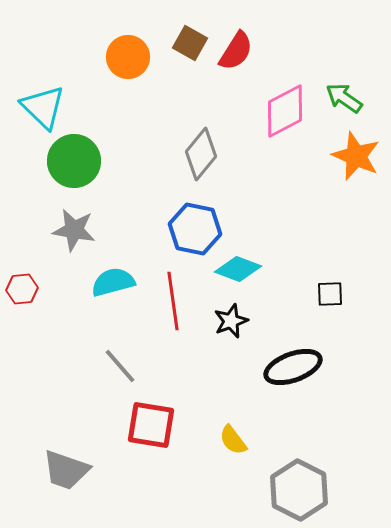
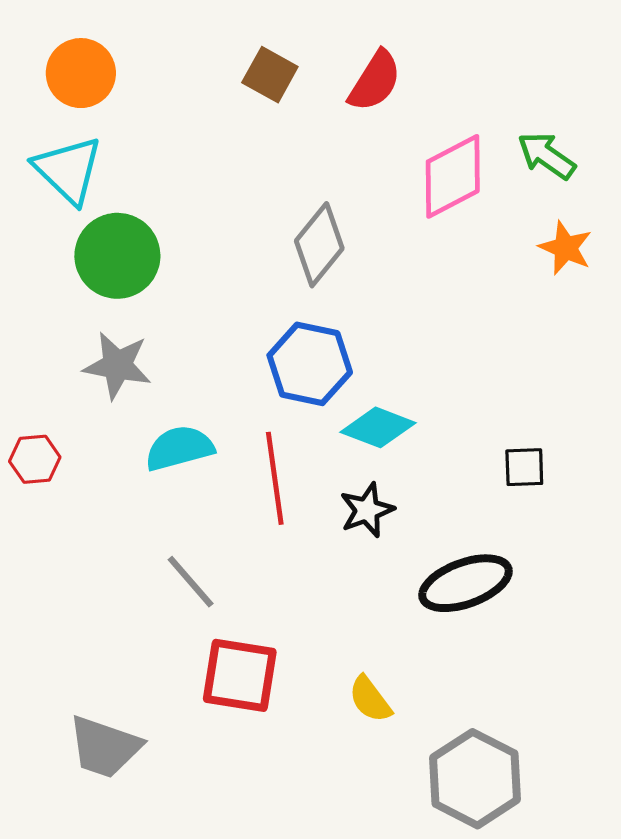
brown square: (190, 43) -> (270, 75), moved
orange circle: (128, 57) -> (81, 73), moved
orange star: (356, 156) -> (566, 248), size x0.7

